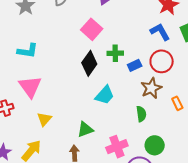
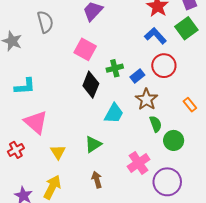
brown star: (151, 88) -> (146, 99), moved
green triangle: (85, 130) -> (93, 144), moved
green circle: (155, 145) -> (174, 140), moved

